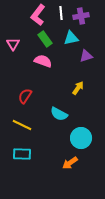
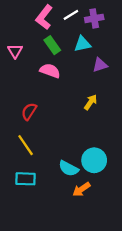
white line: (61, 13) -> (71, 15), turned 64
cyan semicircle: (59, 114) -> (69, 168), moved
yellow line: (22, 125) -> (26, 145), turned 30

